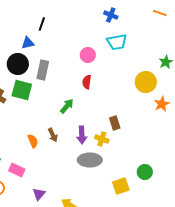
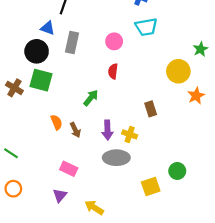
blue triangle: (28, 43) -> (48, 28), turned 32
gray rectangle: (43, 70) -> (72, 42), moved
brown rectangle: (115, 123) -> (151, 109), moved
orange semicircle: (33, 141) -> (56, 122), moved
pink rectangle: (17, 170) -> (69, 169), moved

